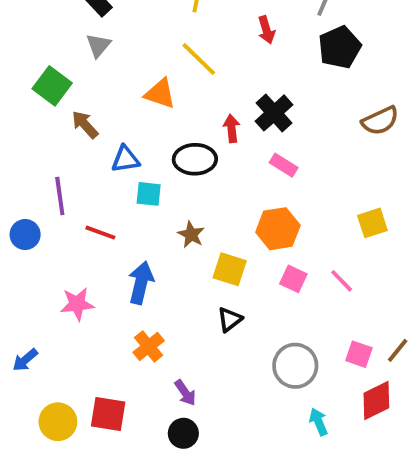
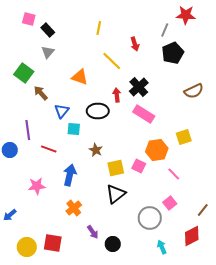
yellow line: (199, 59) -> (112, 61), moved
blue triangle: (125, 159) -> (62, 111), turned -42
pink rectangle: (284, 165) -> (144, 114), size x1.5
yellow square: (372, 223) -> (184, 137), moved
orange hexagon: (278, 229) -> (157, 150), moved
yellow square: (230, 269) -> (116, 168), turned -30
pink square: (293, 279) -> (139, 166), moved
black triangle: (230, 319) -> (116, 194), size x1.5
pink square: (359, 354) -> (170, 203), moved, turned 32
black circle: (183, 433) -> (113, 244), moved

